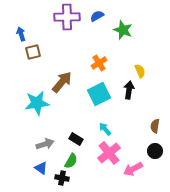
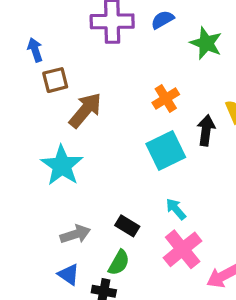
brown arrow: (62, 82) -> (85, 110), moved
black arrow: (129, 90) -> (206, 130), moved
cyan star: (37, 103) -> (62, 166), turned -30

